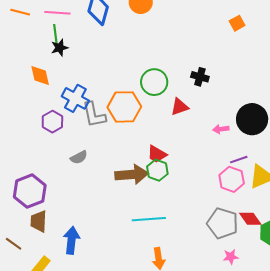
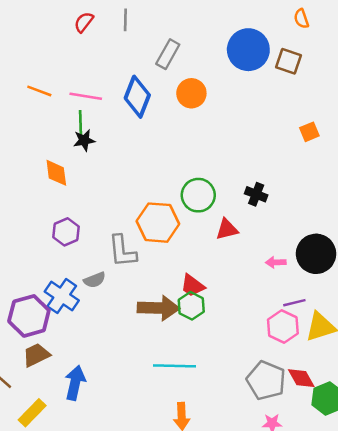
blue cross: (75, 98) -> (62, 296), moved
gray L-shape: (94, 115) -> (122, 251), moved
brown trapezoid: (39, 221) -> (36, 355), turned 55

